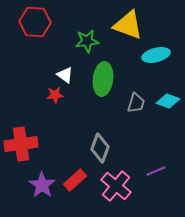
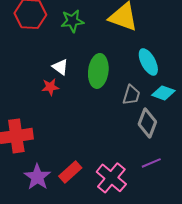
green star: (87, 41) -> (72, 21), moved
cyan ellipse: (156, 55) -> (148, 62), moved, turned 76
gray diamond: (100, 148) -> (147, 123), moved

